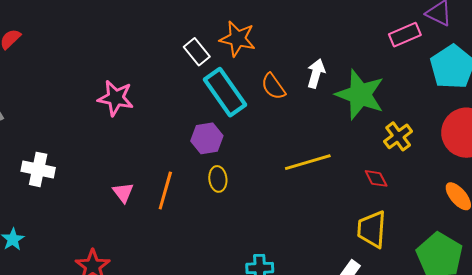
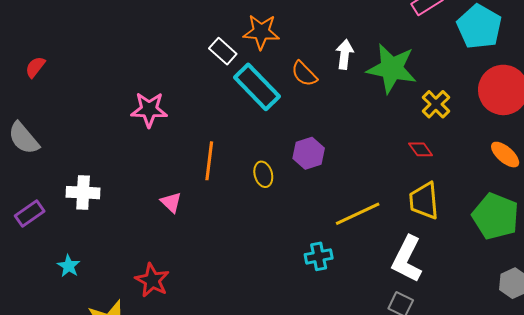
purple hexagon: (207, 138) -> (309, 153), moved
yellow line: (308, 162) -> (358, 214), moved
orange line: (165, 190) -> (209, 161), moved

